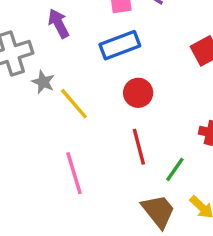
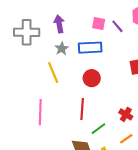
gray star: (43, 82) -> (62, 48), moved

